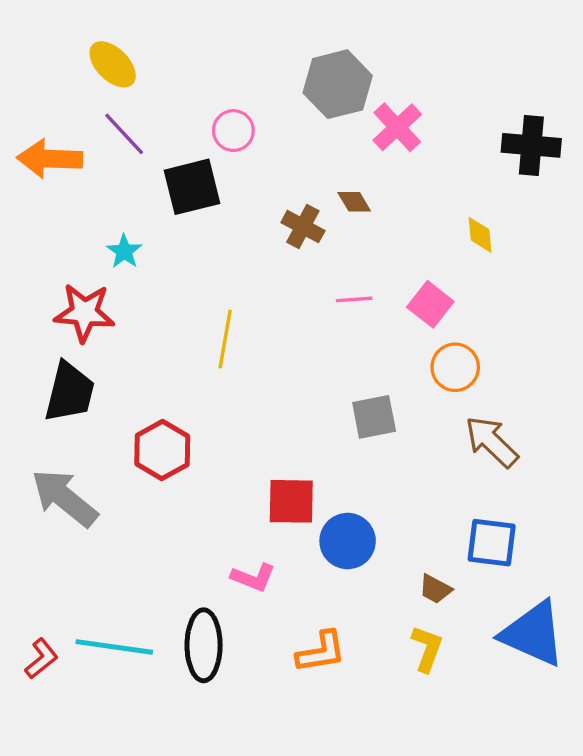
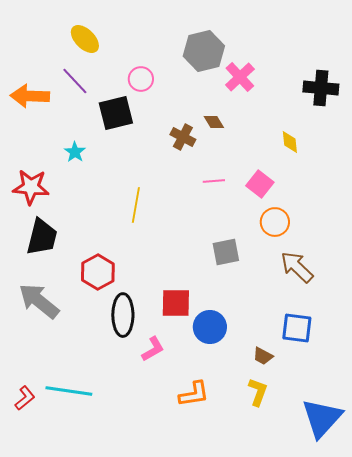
yellow ellipse: (113, 64) -> (85, 39), moved
red star: (84, 313) -> (31, 187), moved
pink L-shape: (253, 577) -> (153, 349), turned -52
blue triangle: (533, 634) -> (322, 418), moved, turned 48
black ellipse: (204, 645) -> (123, 315), moved

